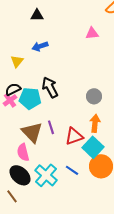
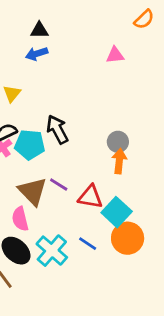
blue arrow: (40, 46) -> (37, 54), moved
orange arrow: (95, 123) -> (119, 161), moved
purple line: (51, 127) -> (59, 184), turned -40
red triangle: (74, 136) -> (90, 197), turned 30

